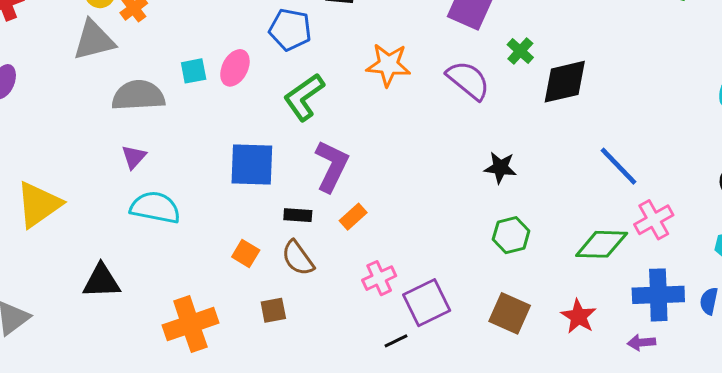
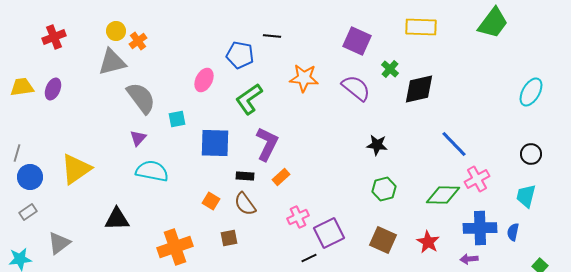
cyan square: (194, 71) -> (177, 119), moved
gray semicircle: (138, 95) -> (141, 98), turned 56

